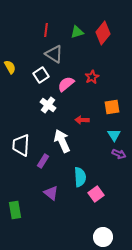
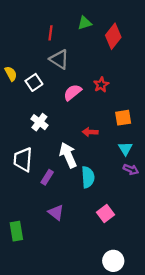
green triangle: (77, 32) -> (85, 23), moved
white square: (41, 75) -> (34, 82), moved
white cross: (48, 105) -> (39, 122), moved
cyan semicircle: (80, 177) -> (88, 177), moved

